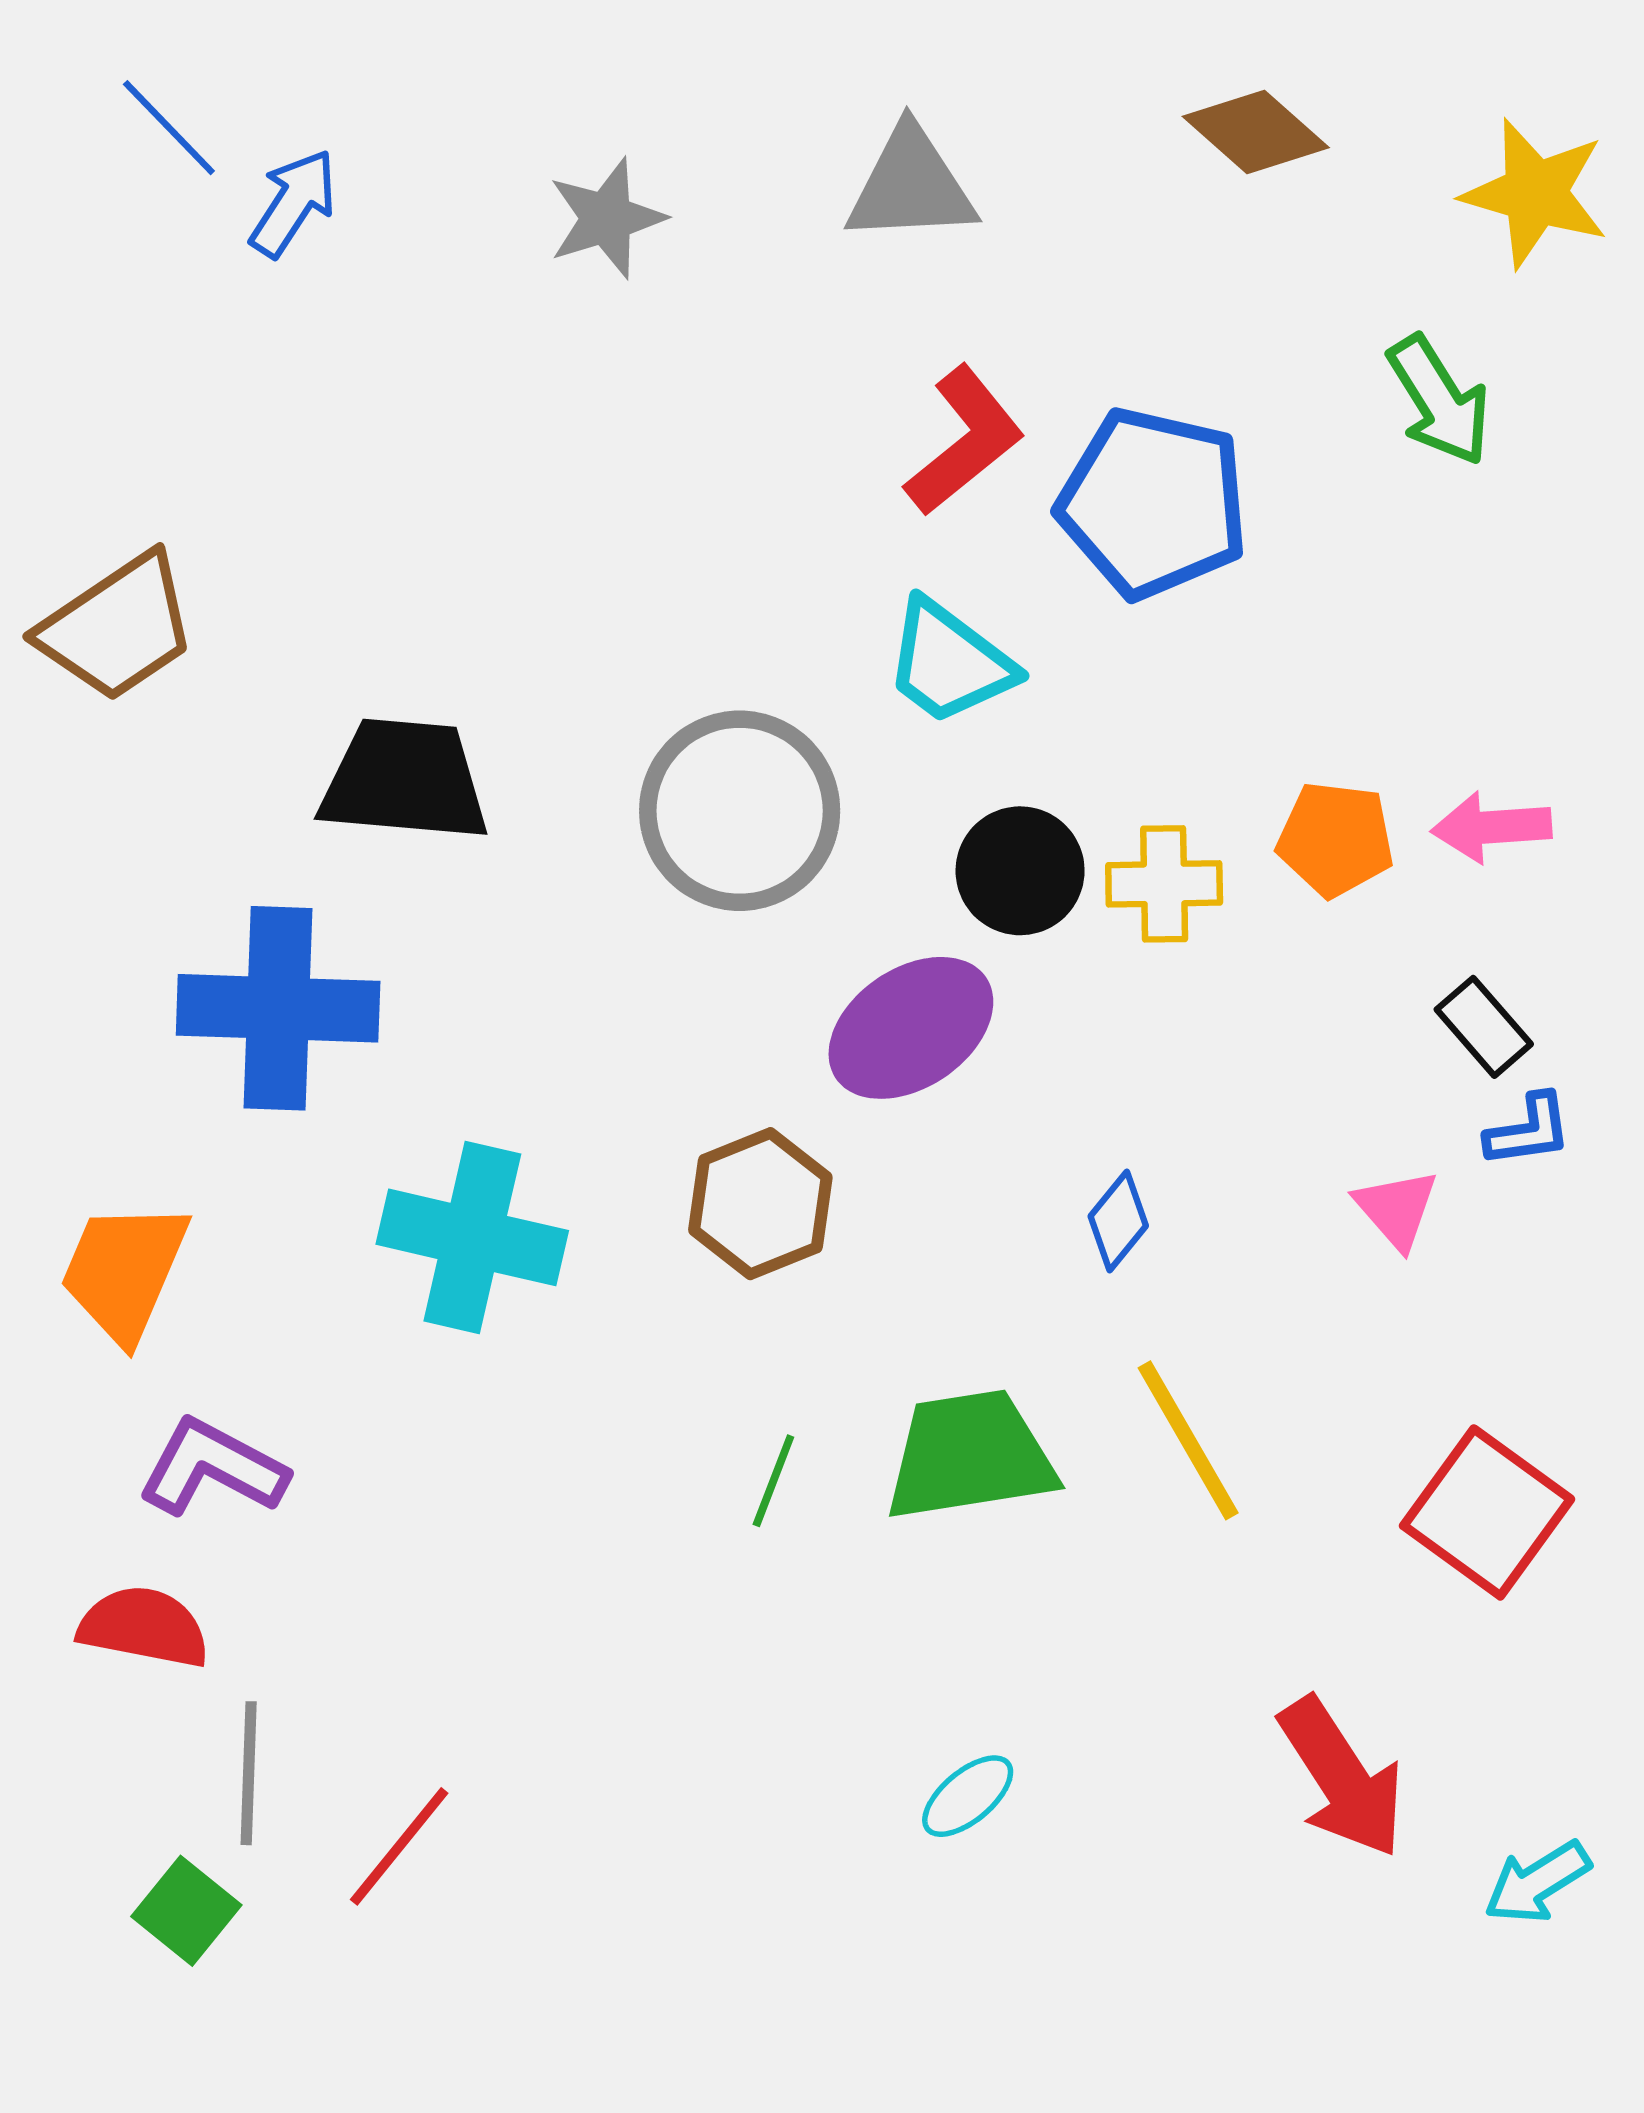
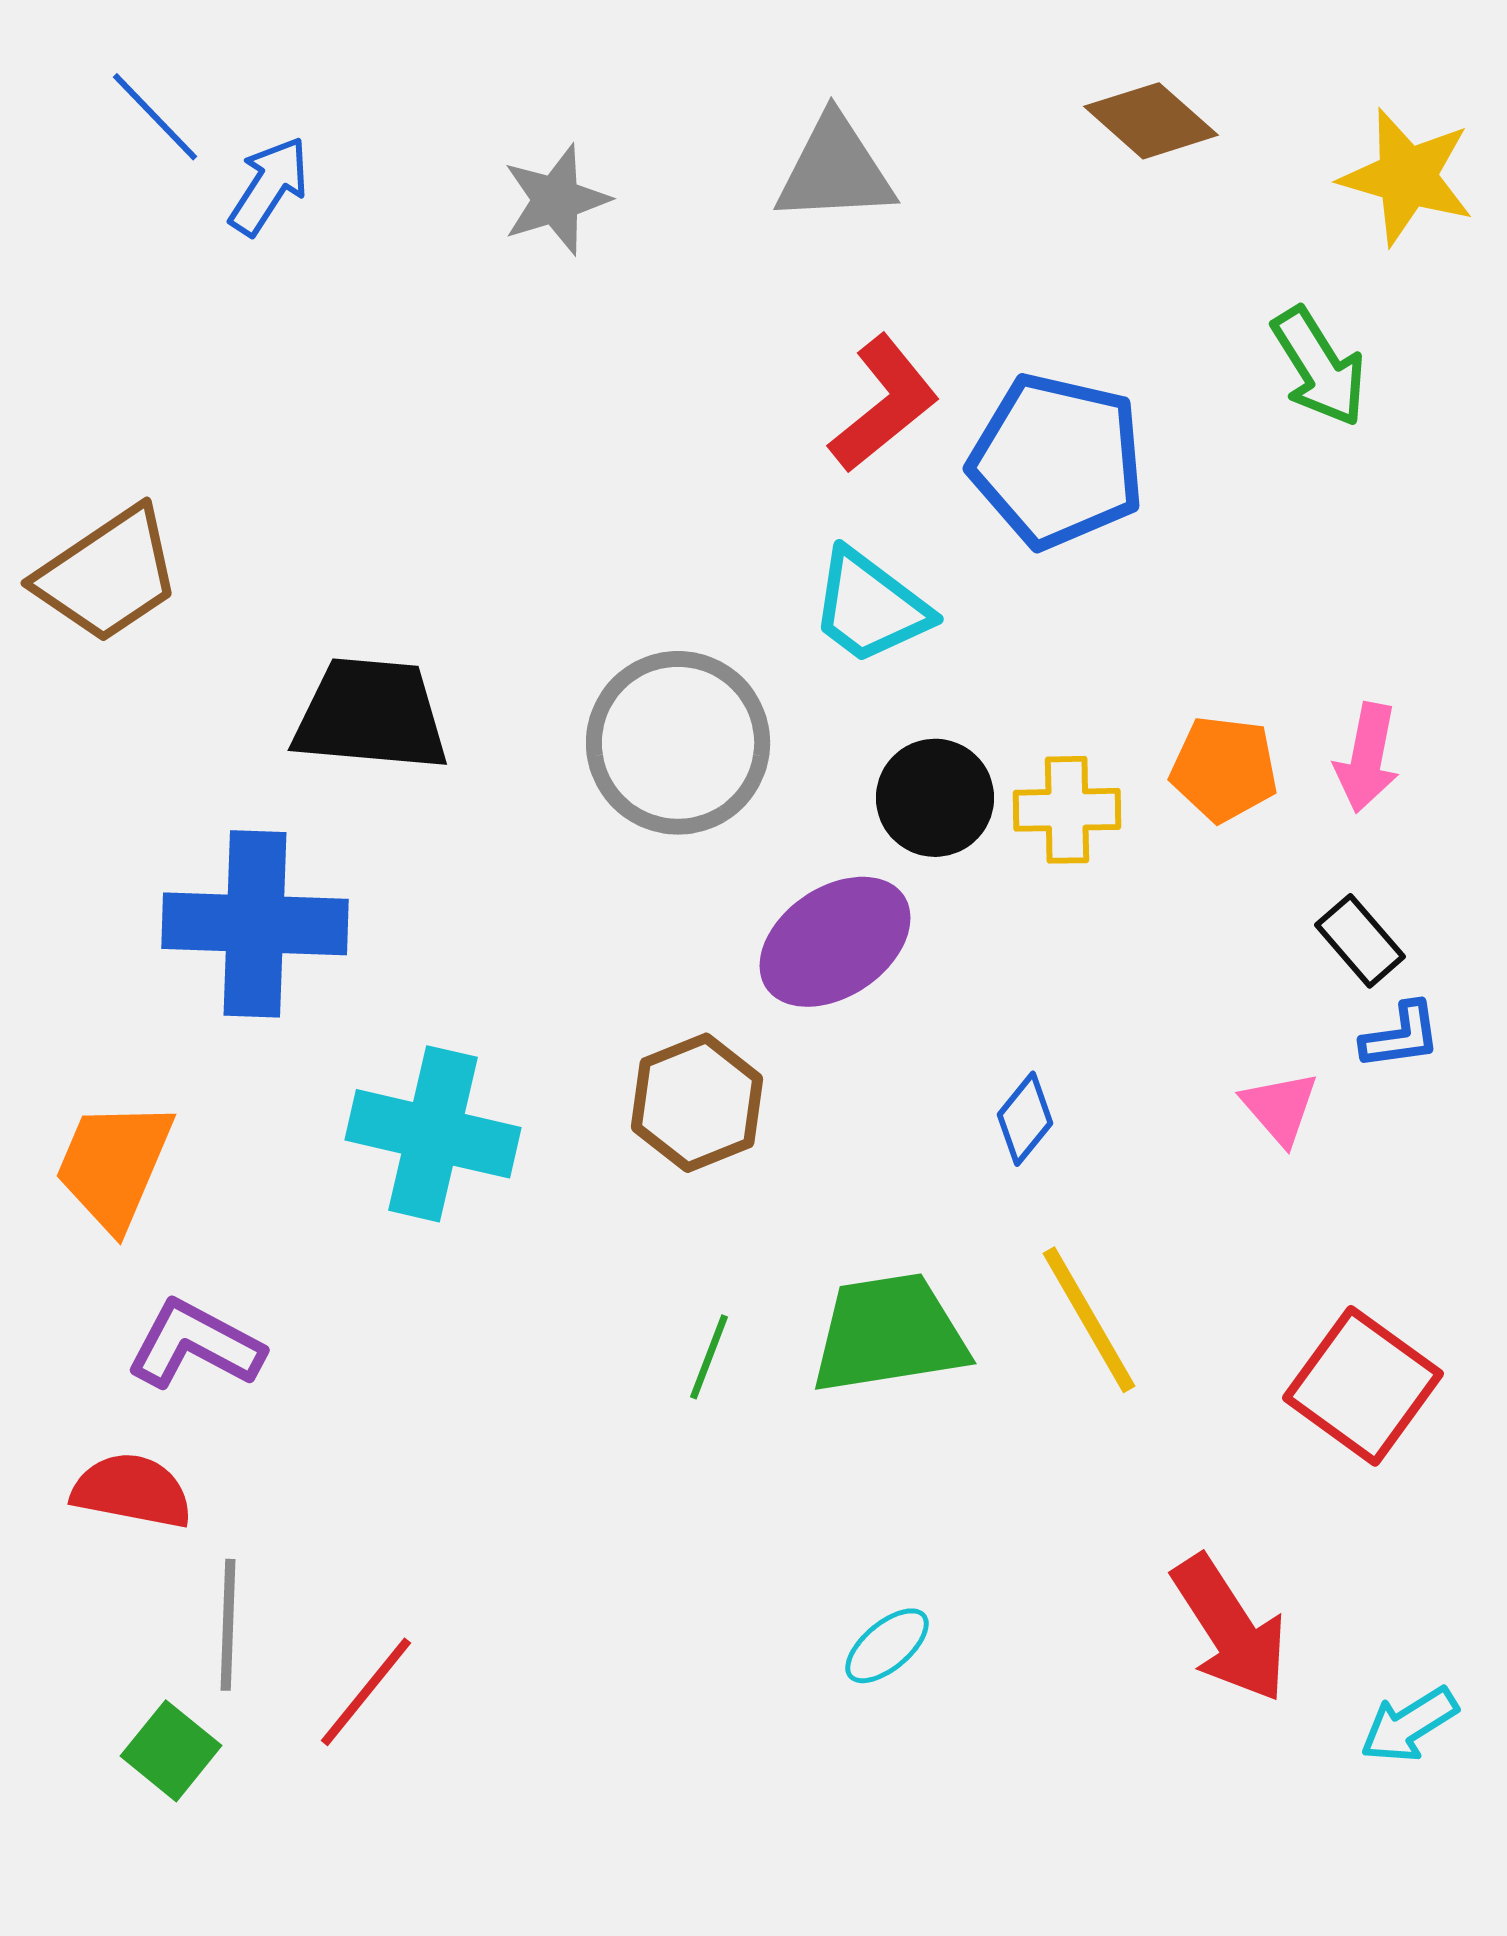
pink arrow: (1491, 827) -> (1367, 758), turned -75

